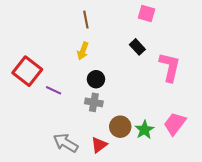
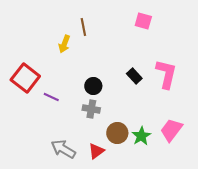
black rectangle: (137, 47) -> (134, 76), moved
yellow arrow: (83, 51) -> (64, 44), moved

